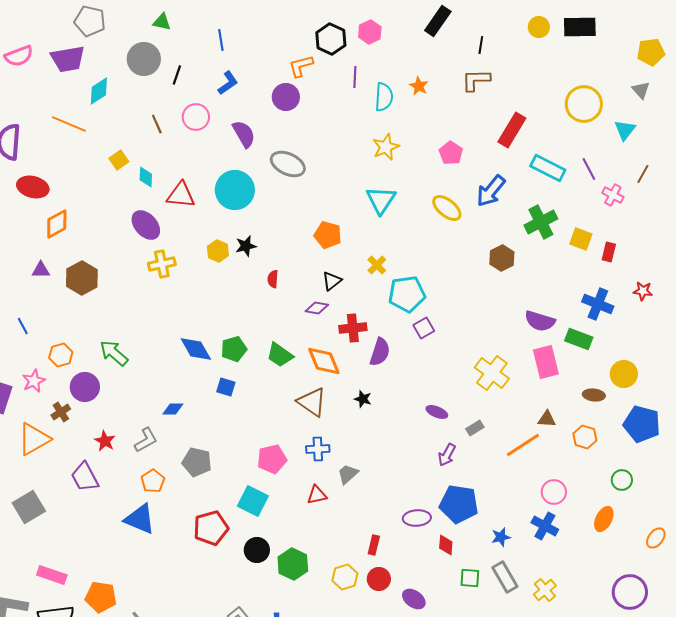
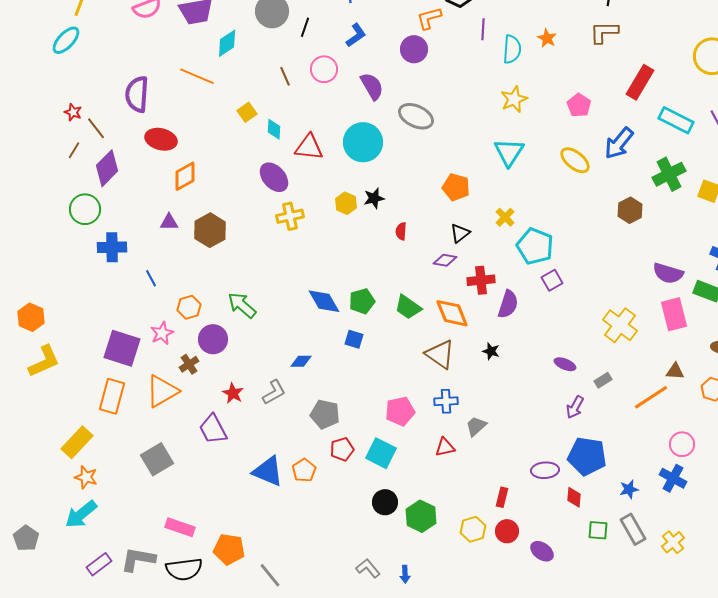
cyan pentagon: (407, 294) -> (535, 246), turned 30
orange pentagon: (153, 481) -> (304, 470), moved
red pentagon: (211, 528) -> (342, 449), moved, size x0.7

